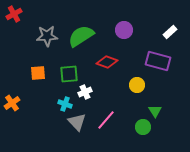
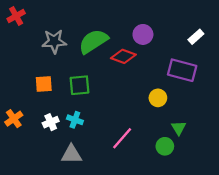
red diamond: (107, 62) -> (123, 56), moved
white cross: (85, 92) -> (51, 122), moved
gray triangle: (77, 122) -> (71, 154), moved, turned -48

